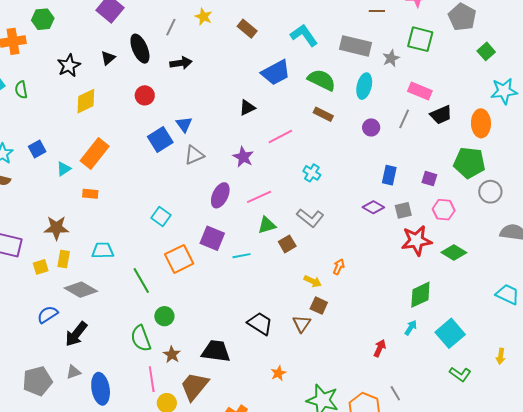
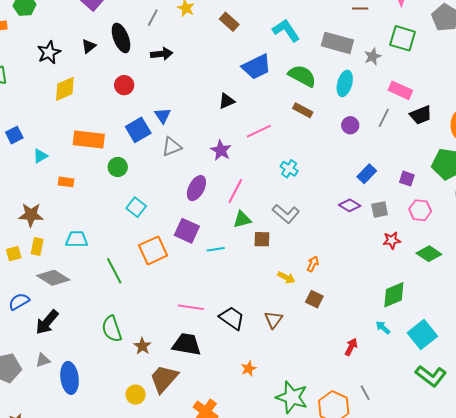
orange rectangle: (95, 153) -> (89, 139), moved, turned 56
blue rectangle: (389, 175) -> (367, 174), turned 30
pink line: (259, 197) -> (235, 191), turned -40
red star: (416, 241) -> (392, 240), size x0.6
brown square: (287, 244) -> (262, 239), turned 30
brown square: (319, 306) -> (314, 299), moved
green circle: (164, 316) -> (118, 167), moved
cyan arrow: (411, 328) -> (383, 328), turned -84
green L-shape: (460, 374) -> (431, 376), size x1.4
pink line: (152, 379) -> (191, 307), moved, turned -75

